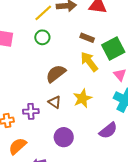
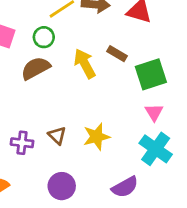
green circle: (42, 37) -> (44, 37), moved
yellow arrow: (89, 62) -> (85, 64), moved
brown semicircle: (56, 74) -> (36, 68), moved

